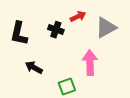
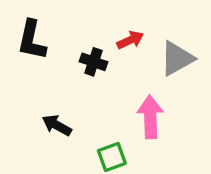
black L-shape: (19, 34) -> (32, 40), moved

